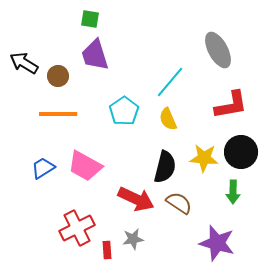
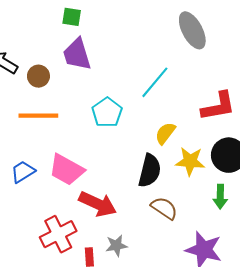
gray ellipse: (218, 50) -> (192, 30), moved
yellow semicircle: (168, 119) -> (165, 133), moved, turned 60
red arrow: (136, 199) -> (98, 204), moved

